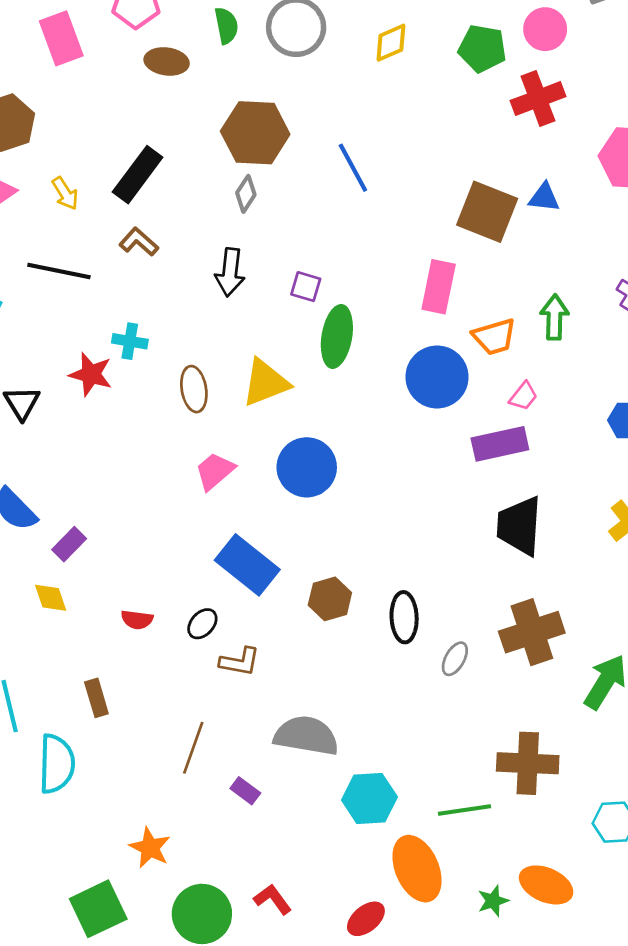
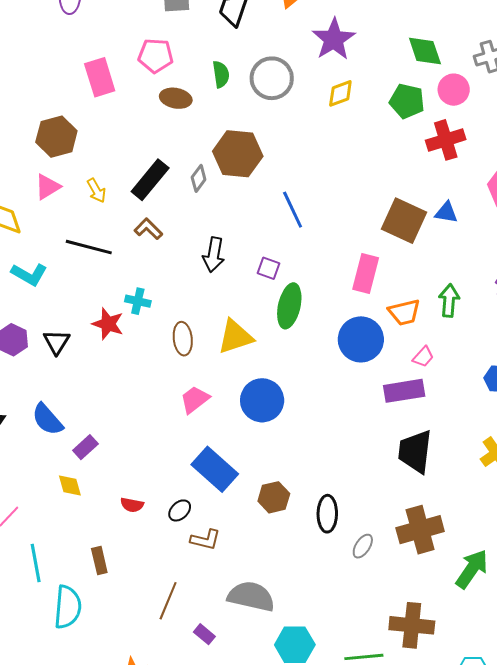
blue line: (353, 168) -> (293, 210), moved
gray diamond: (246, 194) -> (199, 178), moved

